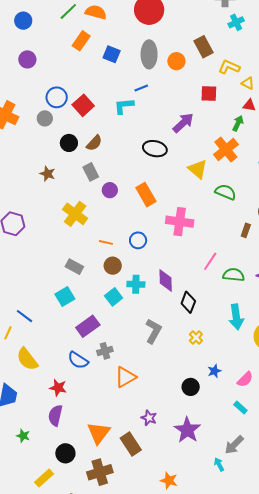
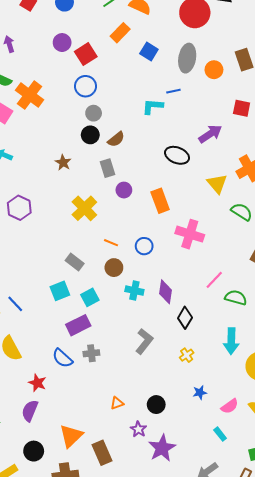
red square: (83, 105) -> (86, 54), moved
gray circle: (45, 118) -> (94, 113), moved
cyan square: (114, 297) -> (90, 297), moved
orange triangle: (125, 377) -> (117, 403), moved, size x0.6
black circle: (191, 387) -> (156, 405), moved
purple star: (149, 418) -> (138, 429), moved

